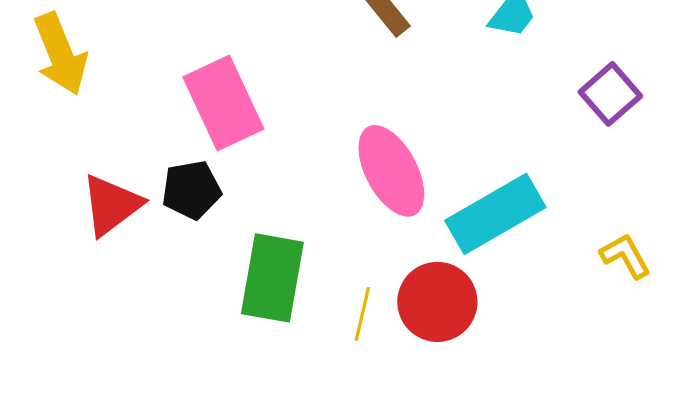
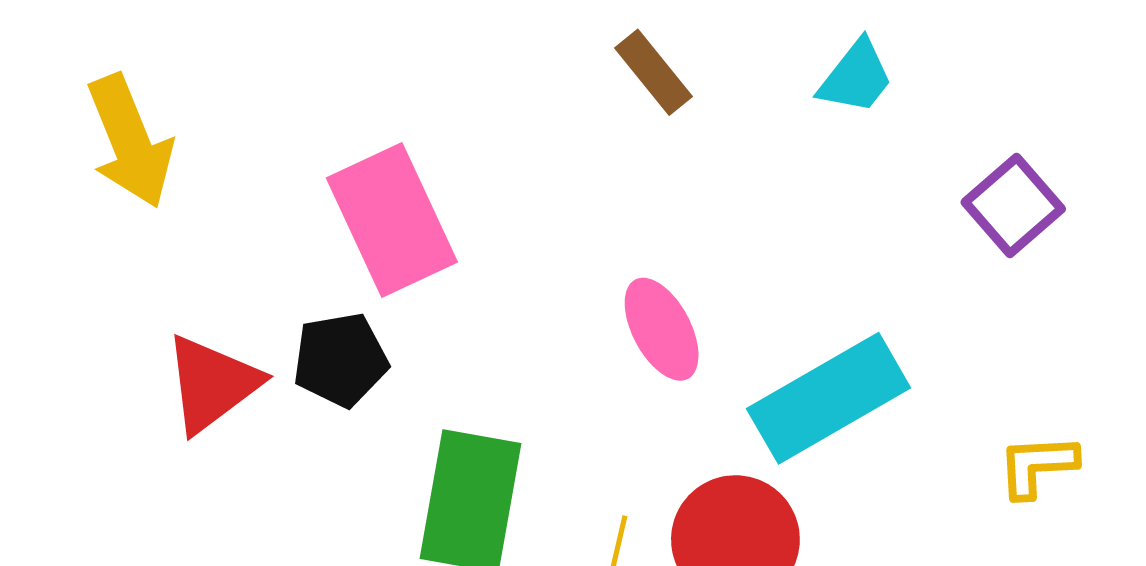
pink ellipse: (391, 171) -> (662, 329), size x0.7
yellow L-shape: (625, 256) -> (1037, 466), turned -64

